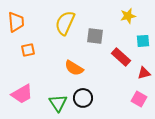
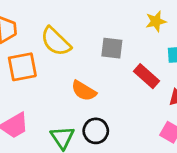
yellow semicircle: (65, 23) -> (56, 41), moved, turned -70
orange square: (28, 50) -> (22, 67), size x1.6

